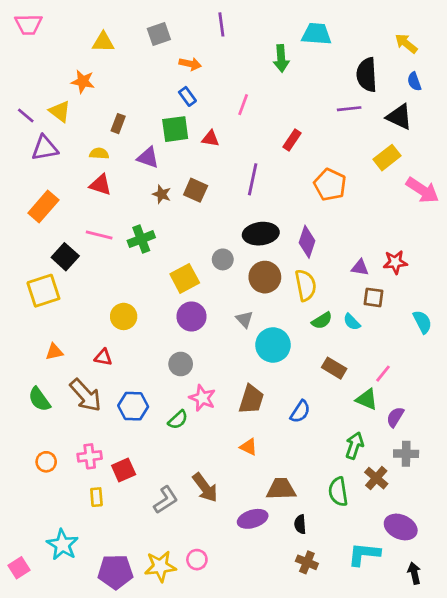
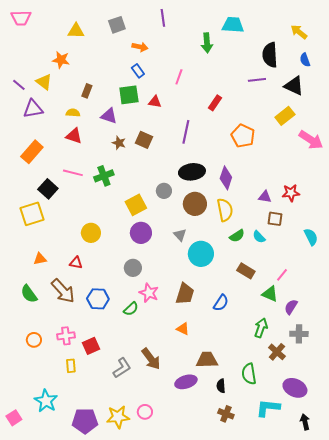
green semicircle: (338, 492) -> (249, 374), moved

